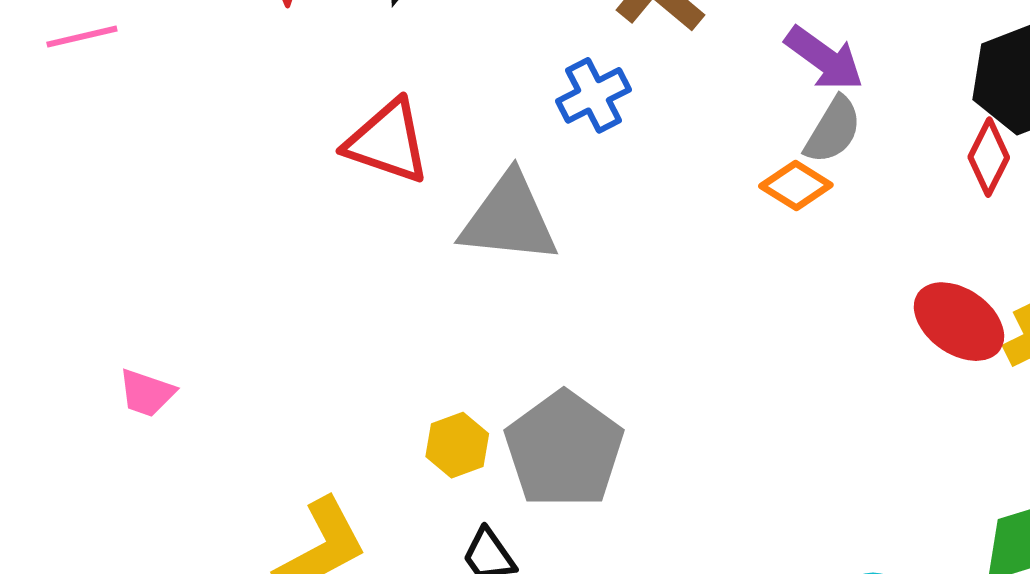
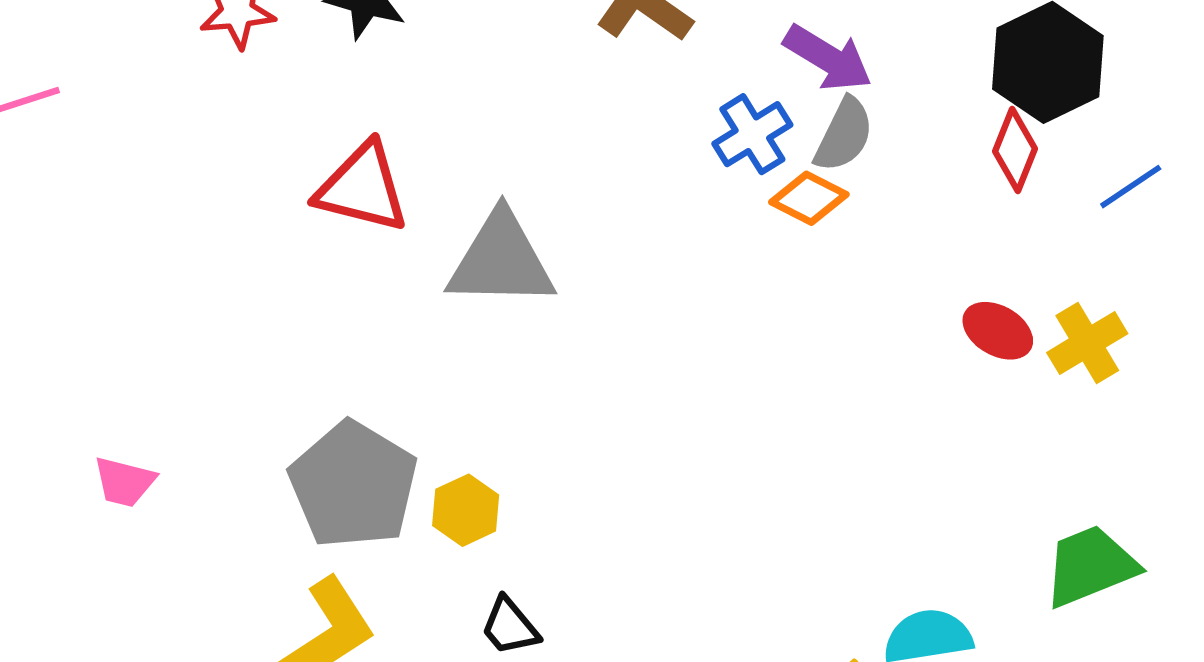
blue cross: (593, 95) -> (752, 134), moved
red ellipse: (959, 322) -> (998, 331), size x0.7
gray pentagon: (564, 450) -> (353, 485), moved

